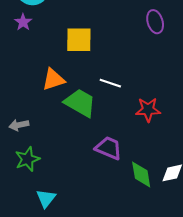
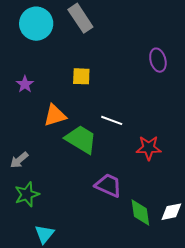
purple star: (23, 22) -> (25, 84), moved
yellow square: (79, 40) -> (81, 76), size x0.7
gray arrow: (19, 125) -> (19, 160), turned -30

